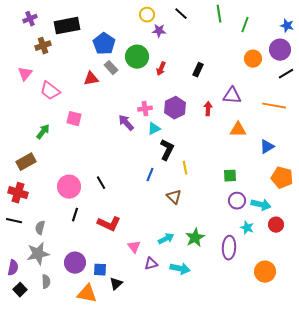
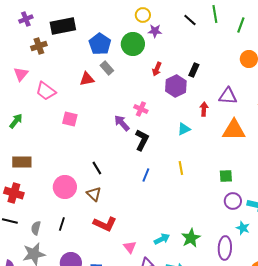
black line: (181, 14) -> (190, 20), moved
green circle: (137, 57) -> (133, 44), moved
purple hexagon: (175, 108) -> (176, 86), moved
pink cross: (145, 109) -> (141, 109), turned 32
cyan triangle: (154, 129) -> (184, 129), moved
orange triangle: (238, 130) -> (234, 130), size x1.4
green arrow: (43, 132) -> (16, 121), moved
black L-shape: (167, 150) -> (142, 140), moved
brown rectangle: (26, 162) -> (22, 162), turned 30
black line: (101, 183) -> (97, 168), moved
brown triangle: (174, 197) -> (94, 194), moved
black line: (75, 215) -> (62, 224), moved

